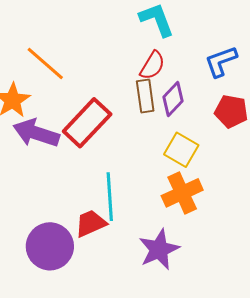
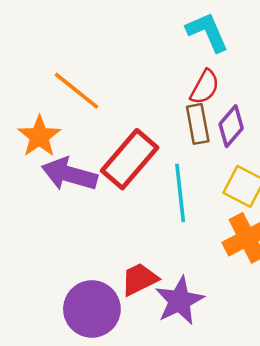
cyan line: (110, 197) -> (180, 193), moved
purple star: (159, 249) -> (180, 301), moved

